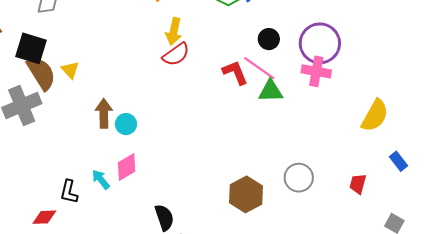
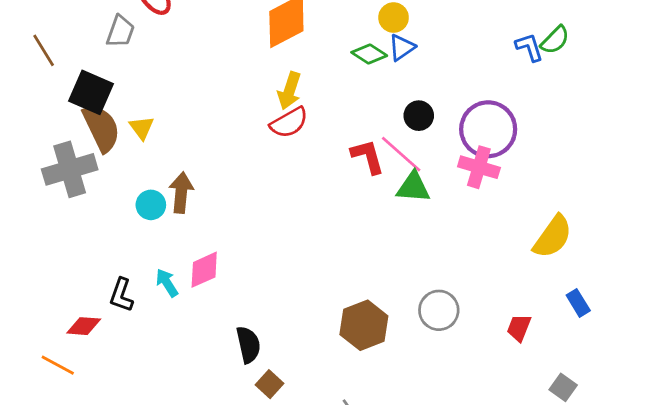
cyan circle: (126, 124) -> (151, 205), moved

